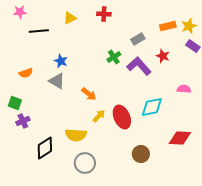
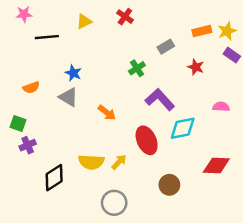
red cross: (104, 14) -> (125, 17), turned 32
purple L-shape: (139, 66) -> (160, 99), moved
yellow arrow: (99, 116) -> (119, 162), moved
gray circle: (85, 163) -> (114, 203), moved

